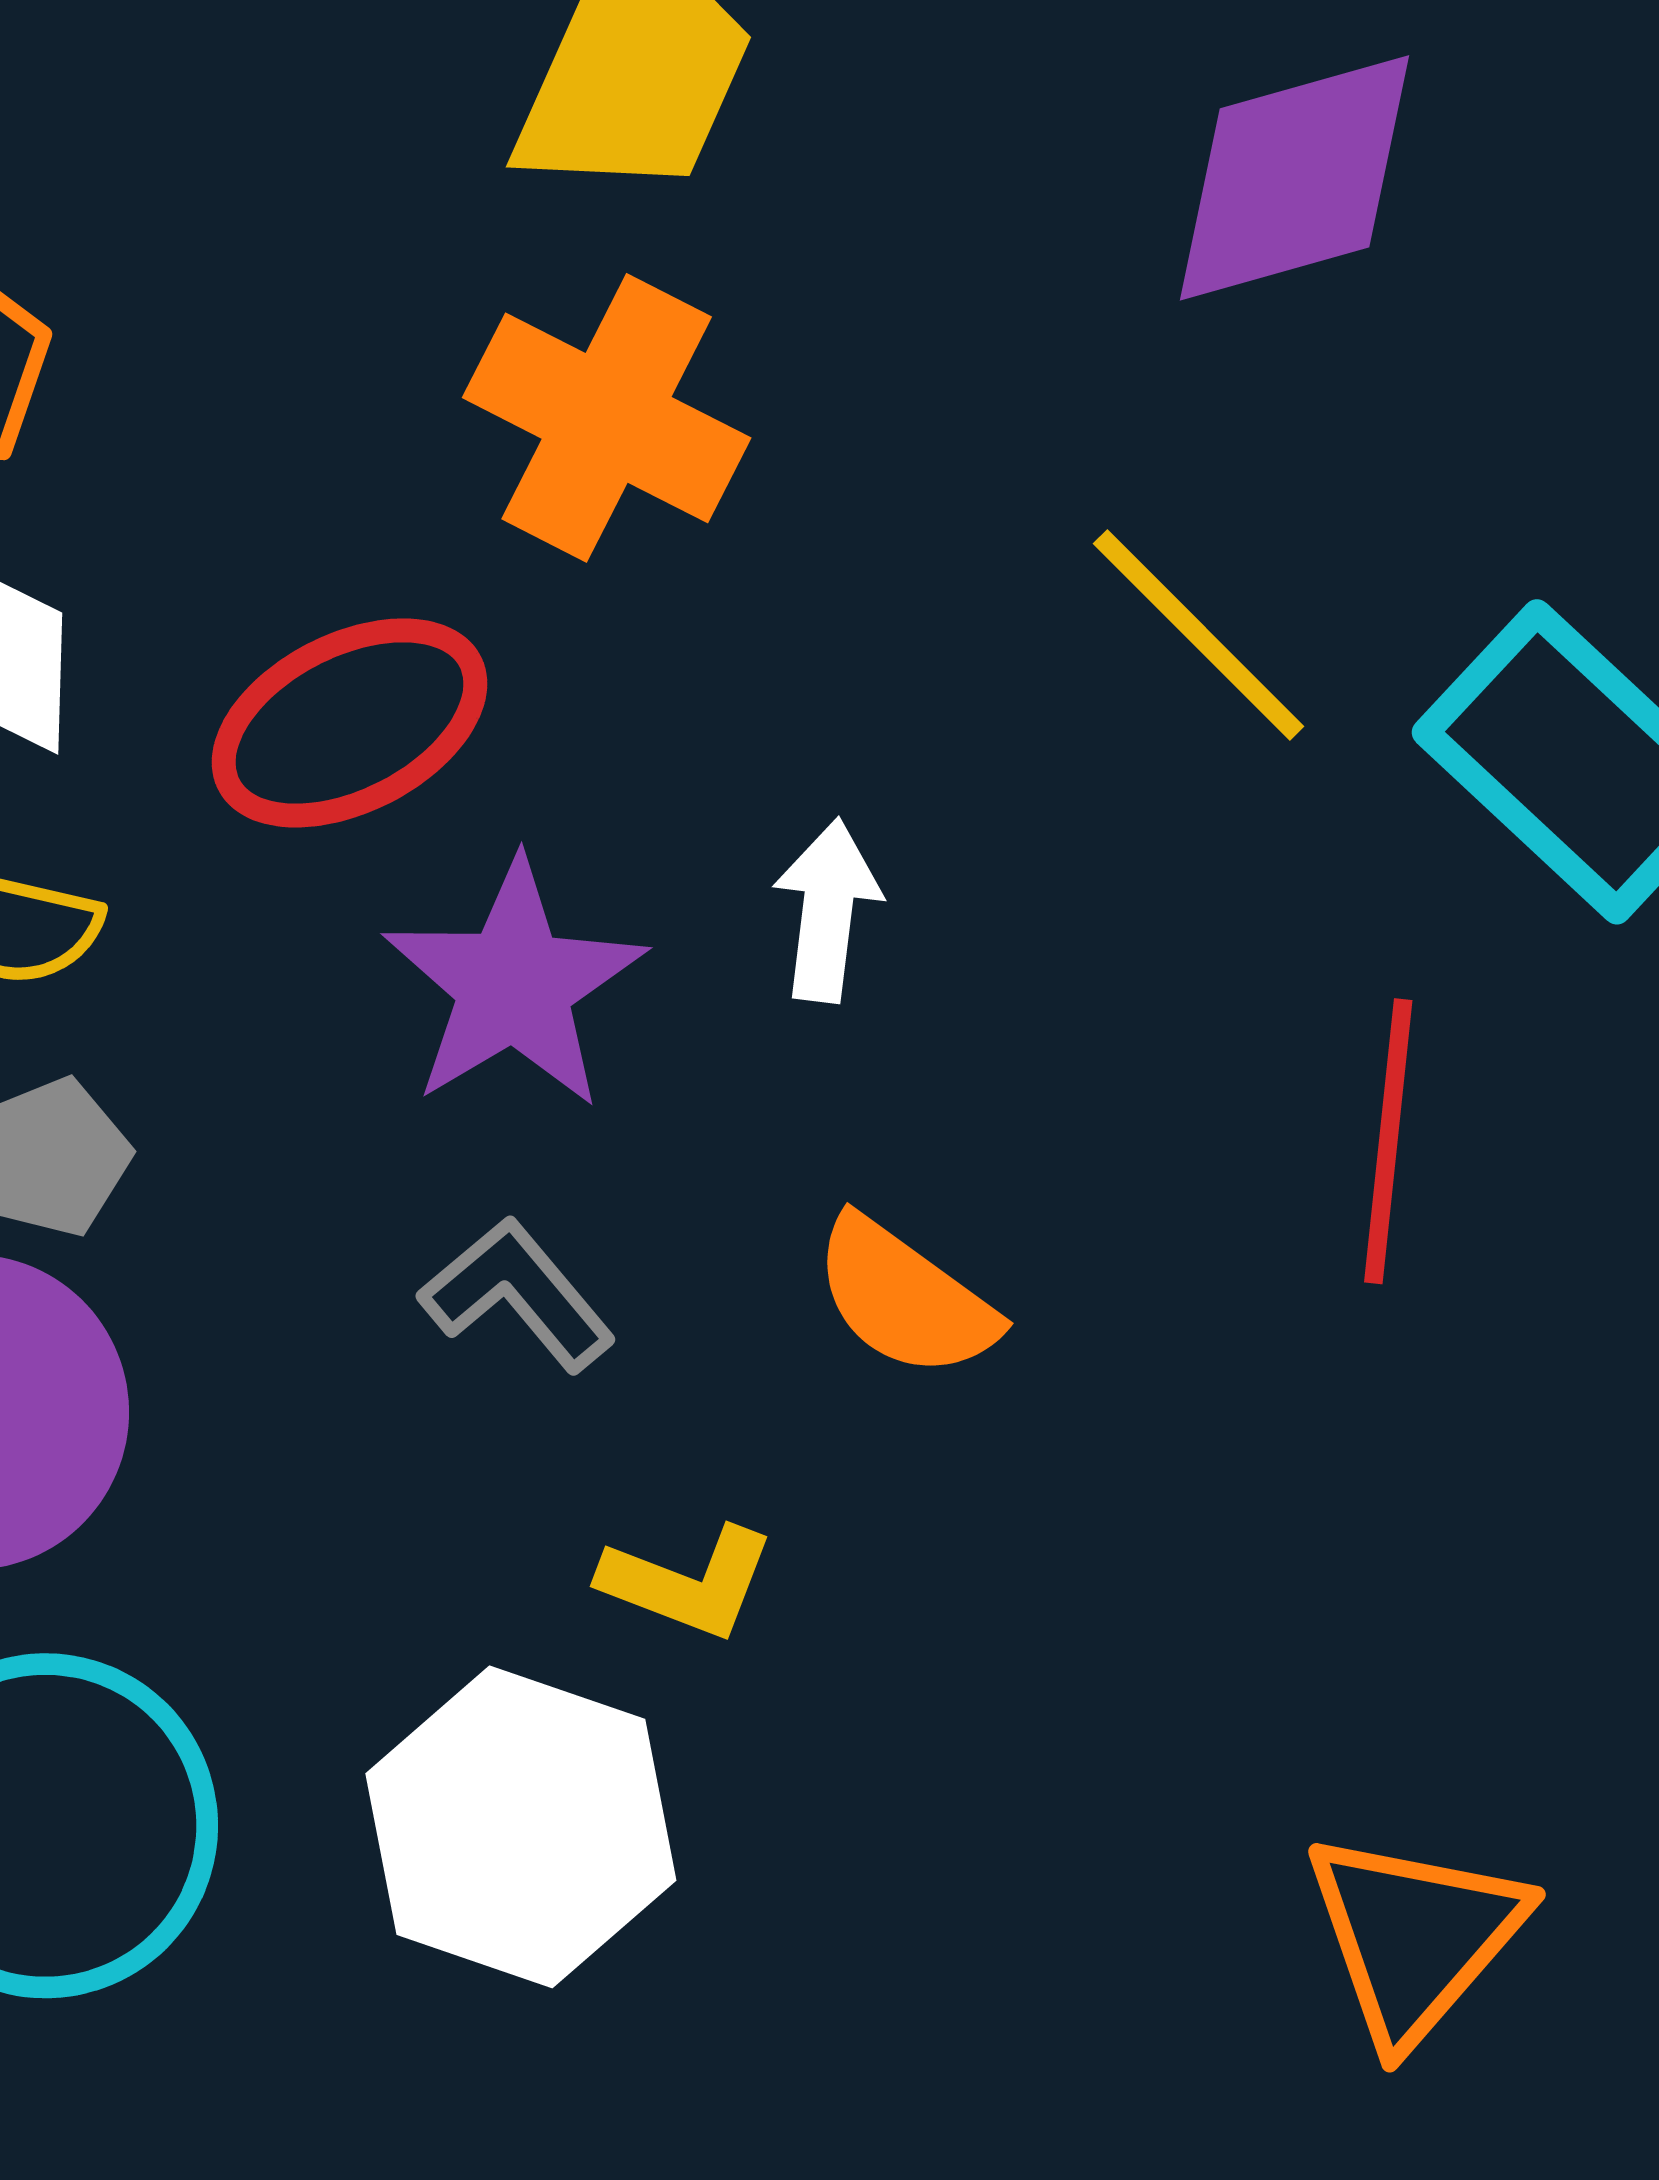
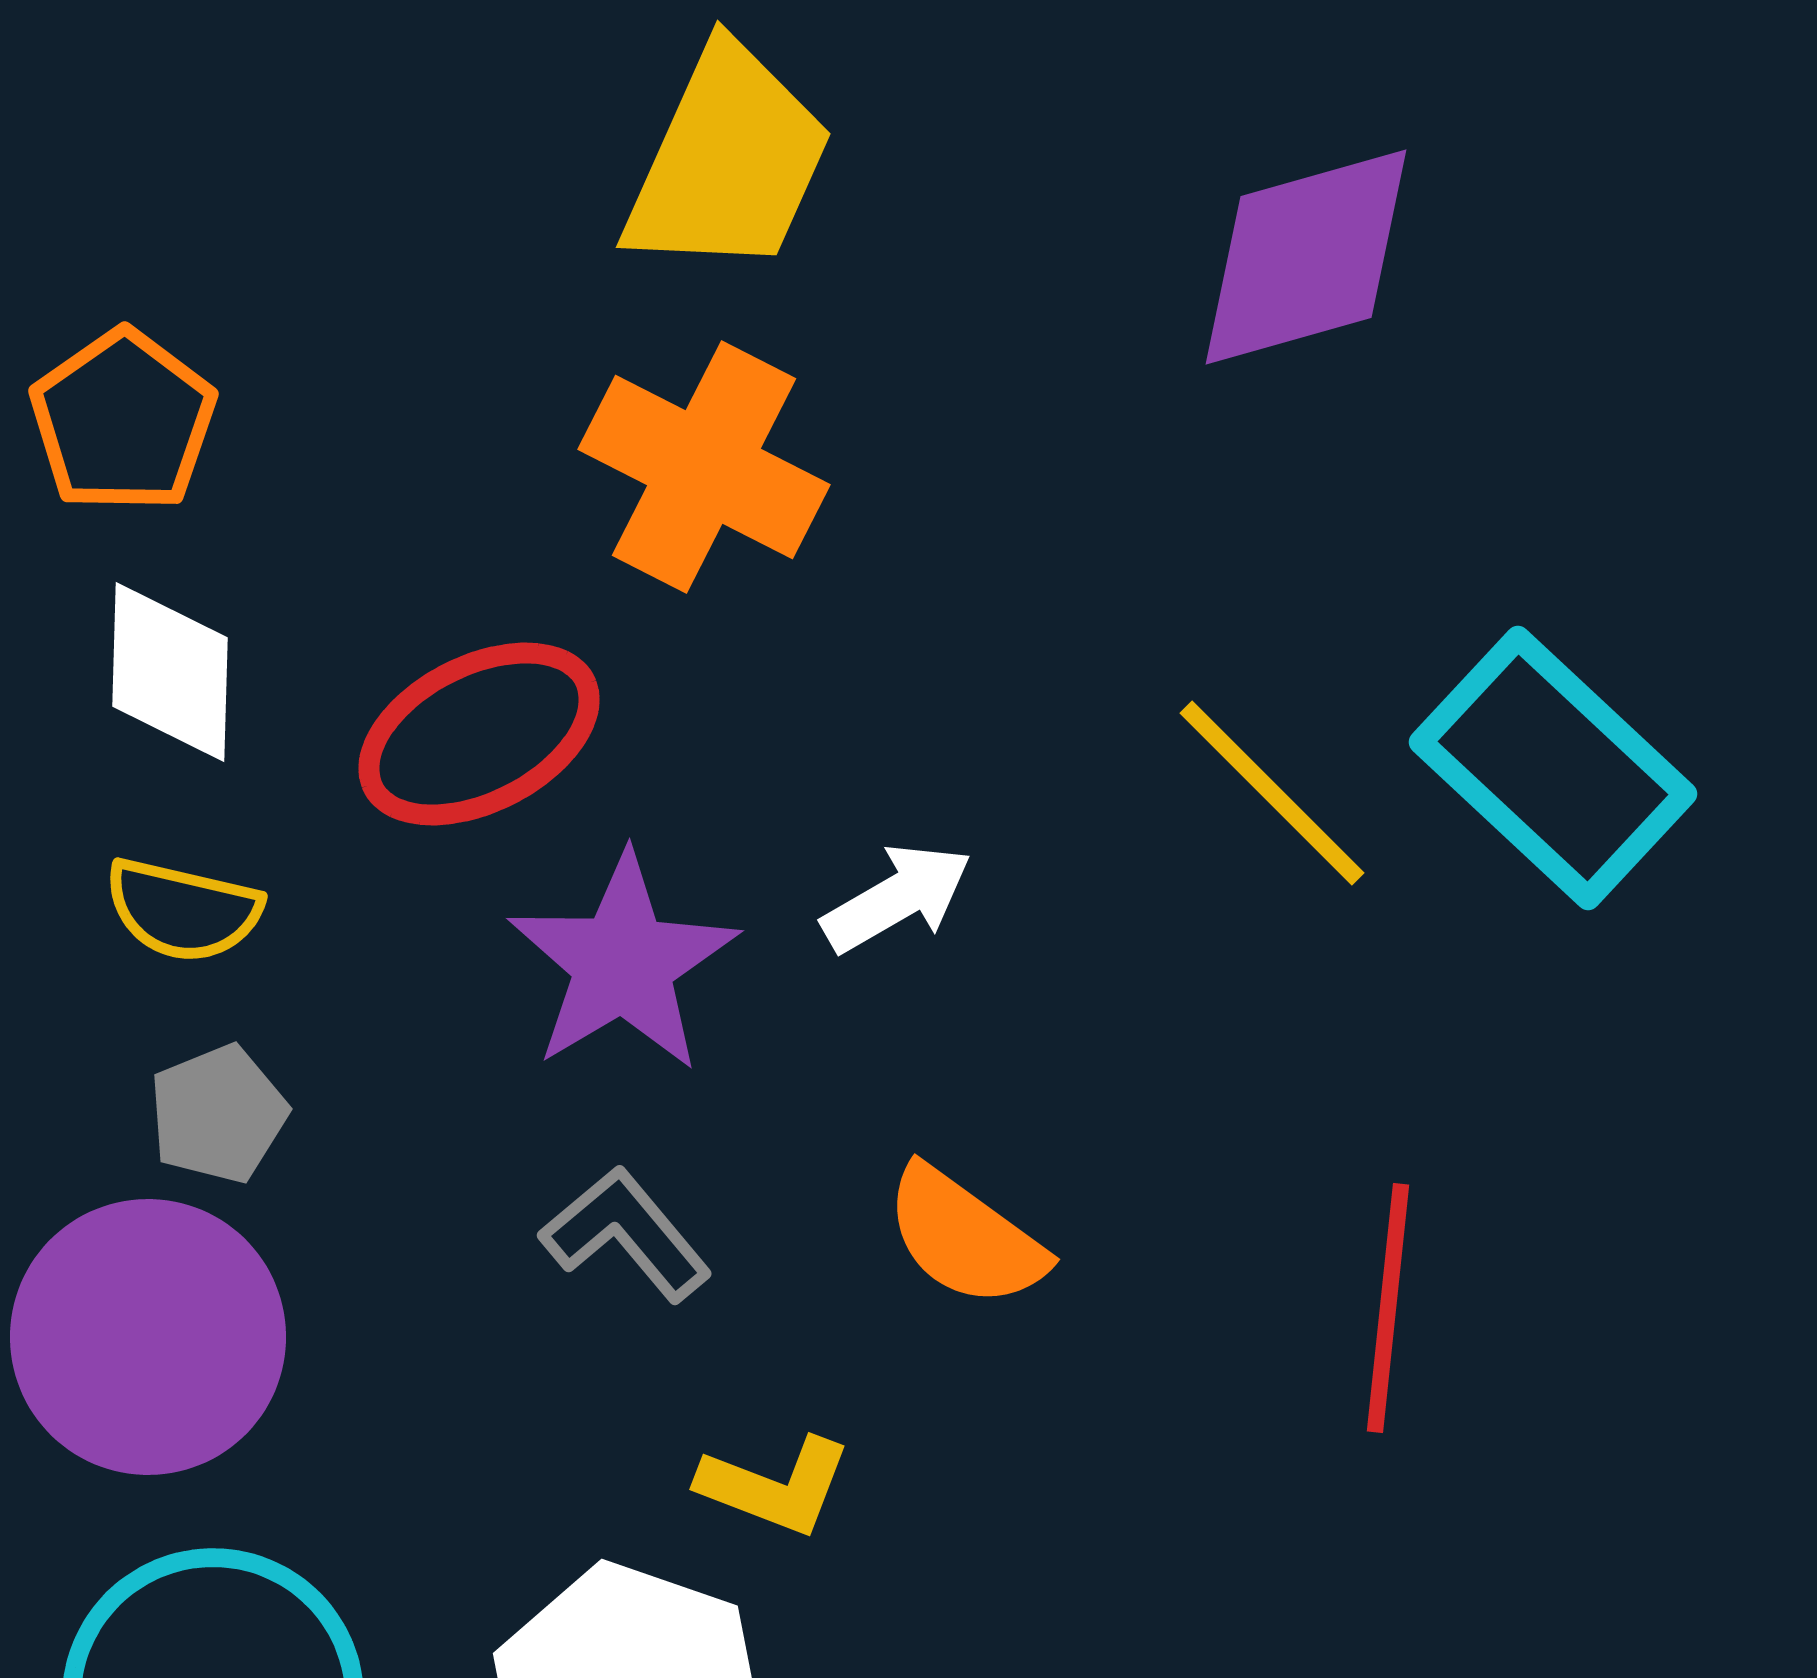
yellow line: (1199, 635) -> (1272, 793), moved
white arrow: (827, 910) -> (897, 898), turned 53
red line: (1388, 1141) -> (1388, 1308), moved

